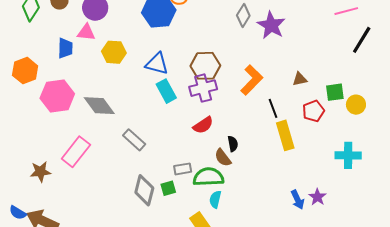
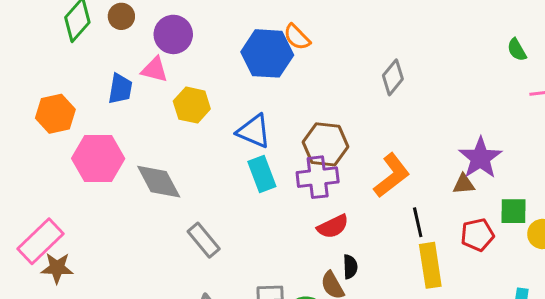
purple star: (271, 25) -> (480, 158), moved
red semicircle: (203, 125) -> (333, 226), moved
pink rectangle: (76, 152) -> (40, 241), moved

